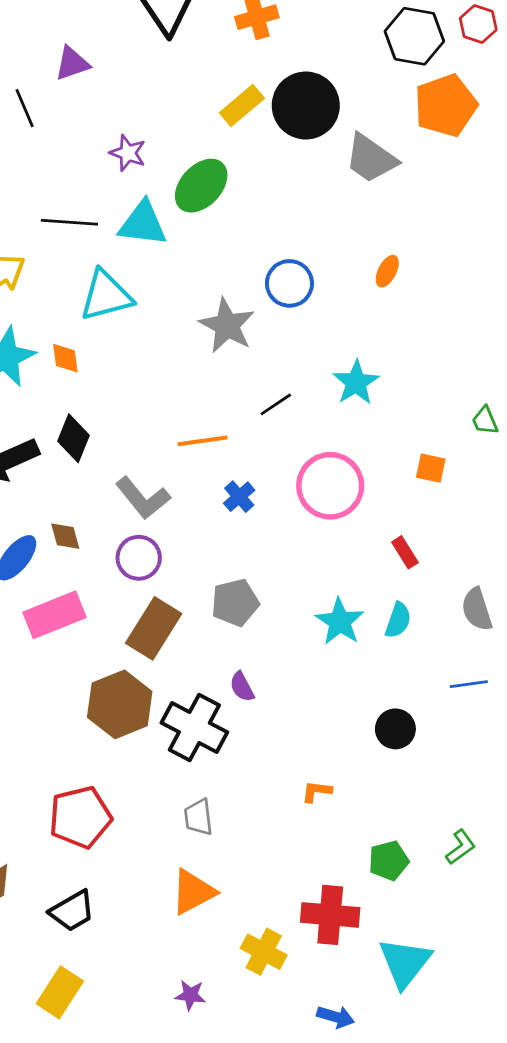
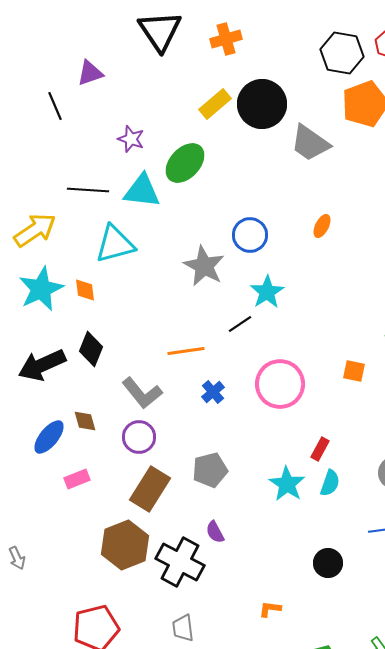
cyan star: (356, 383) -> (267, 292), moved
red rectangle: (405, 552) -> (320, 449), moved, turned 60
pink rectangle: (54, 615) -> (77, 479), size x0.6

